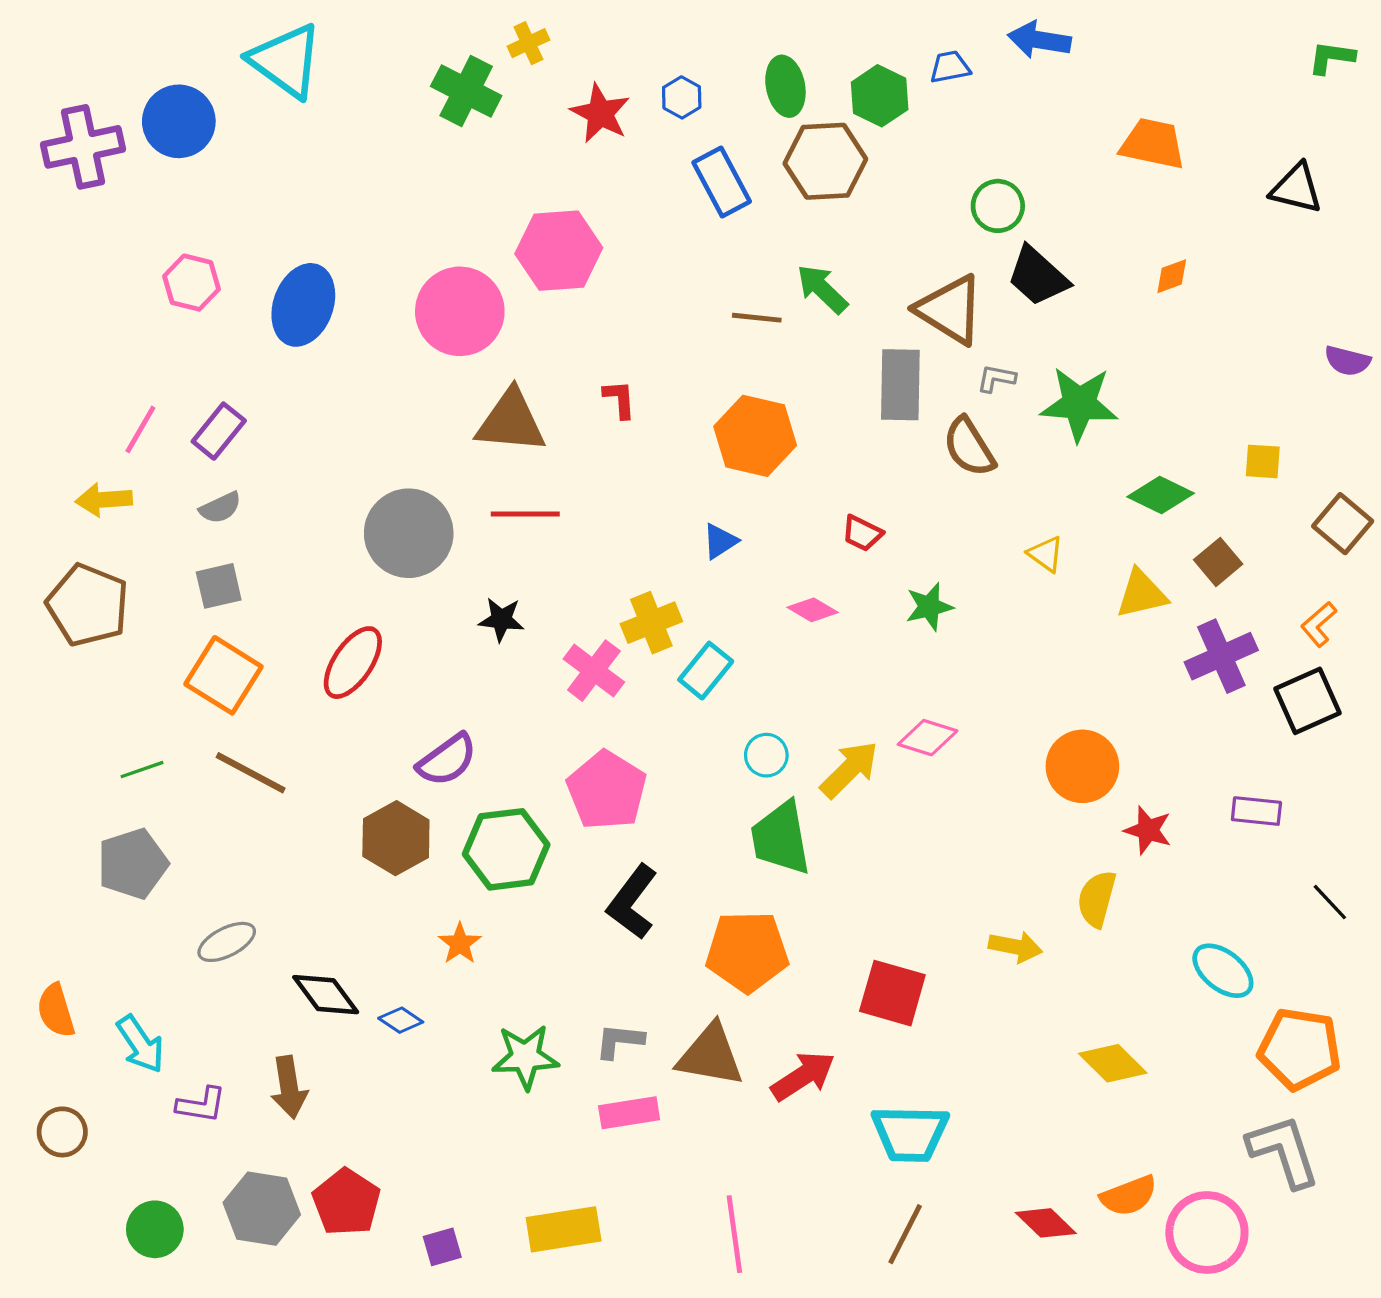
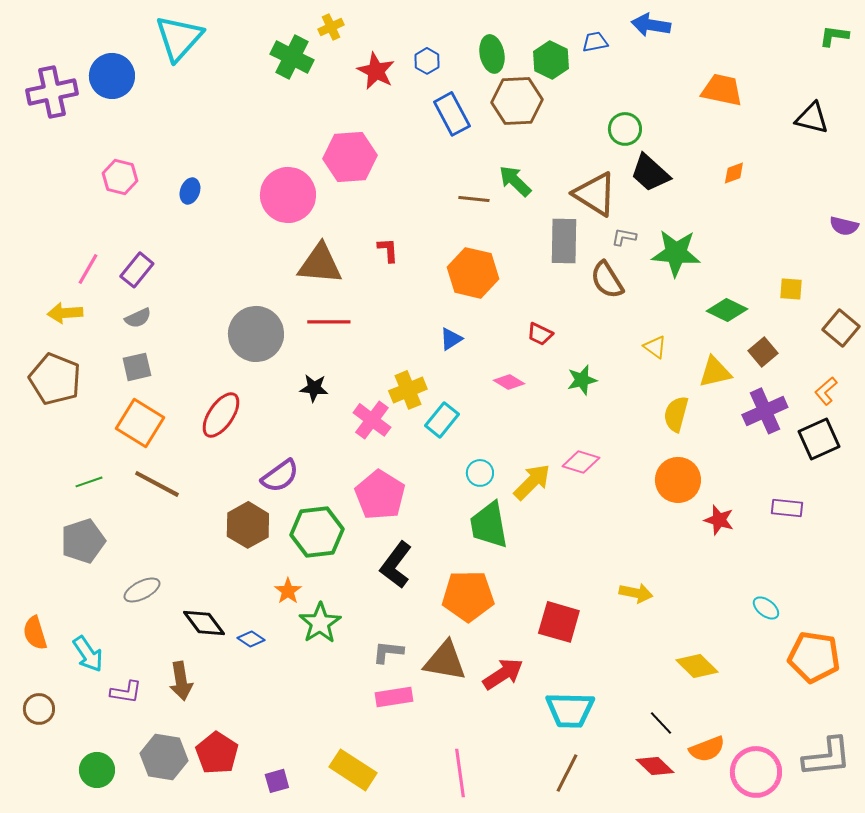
cyan triangle: (286, 61) -> (179, 38), turned 36
blue ellipse: (303, 305) -> (190, 191), size x0.5
yellow semicircle: (1097, 899) -> (676, 414), moved
black line: (1330, 902) -> (661, 723), moved
cyan ellipse: (1223, 971) -> (766, 608), size x0.7
green star: (525, 1057) -> (320, 623), moved, turned -30
gray L-shape: (1284, 1151) -> (827, 757), moved, turned 102
yellow rectangle: (564, 1229) -> (353, 770), turned 42

